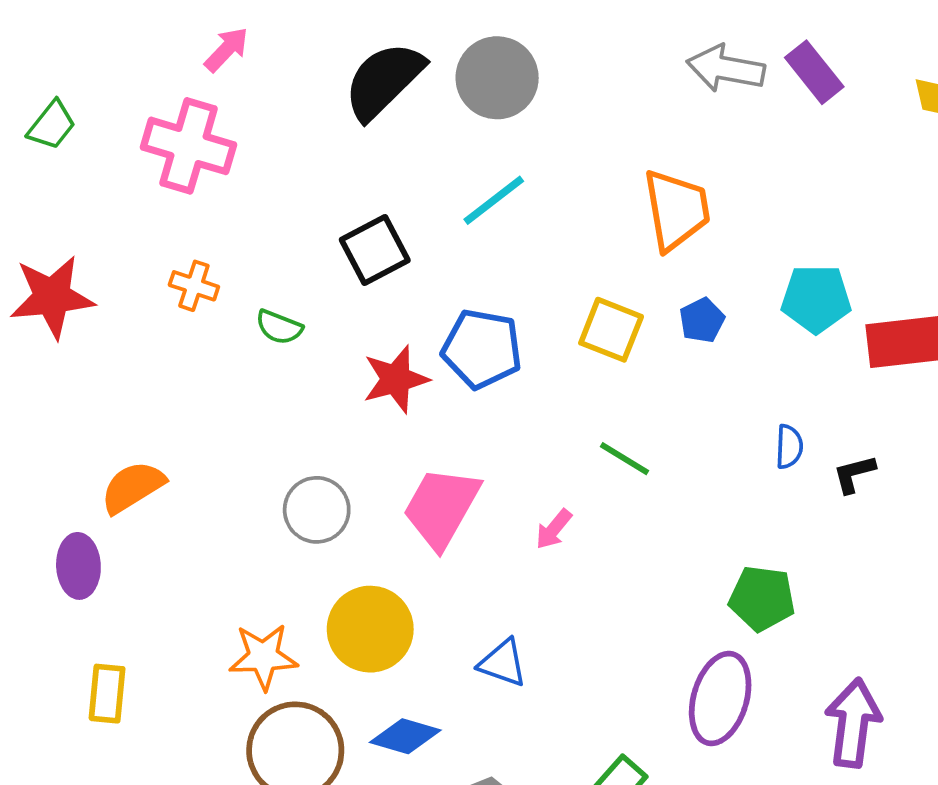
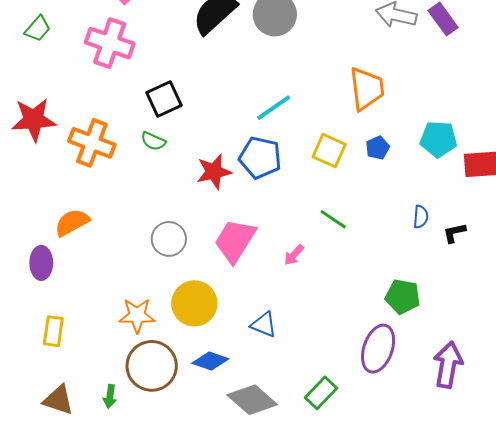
cyan line: (494, 200) -> (274, 108), moved
black square: (375, 250) -> (164, 99), moved
orange cross: (194, 286) -> (92, 143), moved, size x1.8

